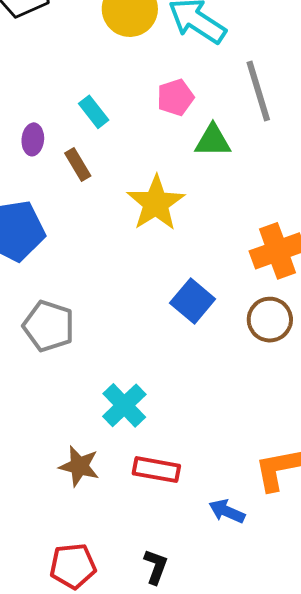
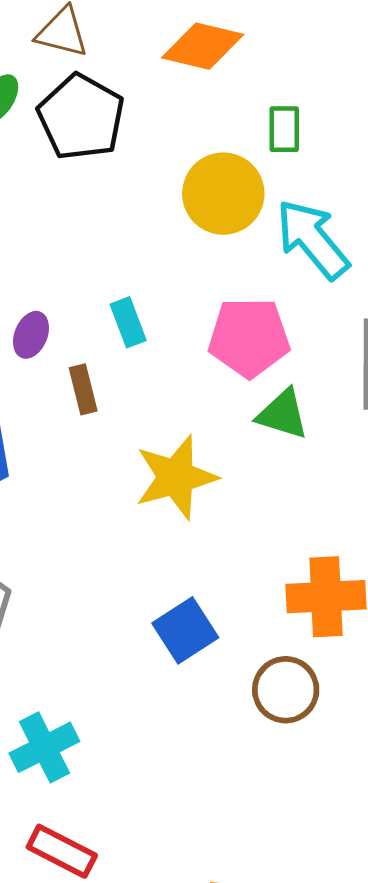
pink pentagon: (175, 97) -> (249, 337), size x1.5

